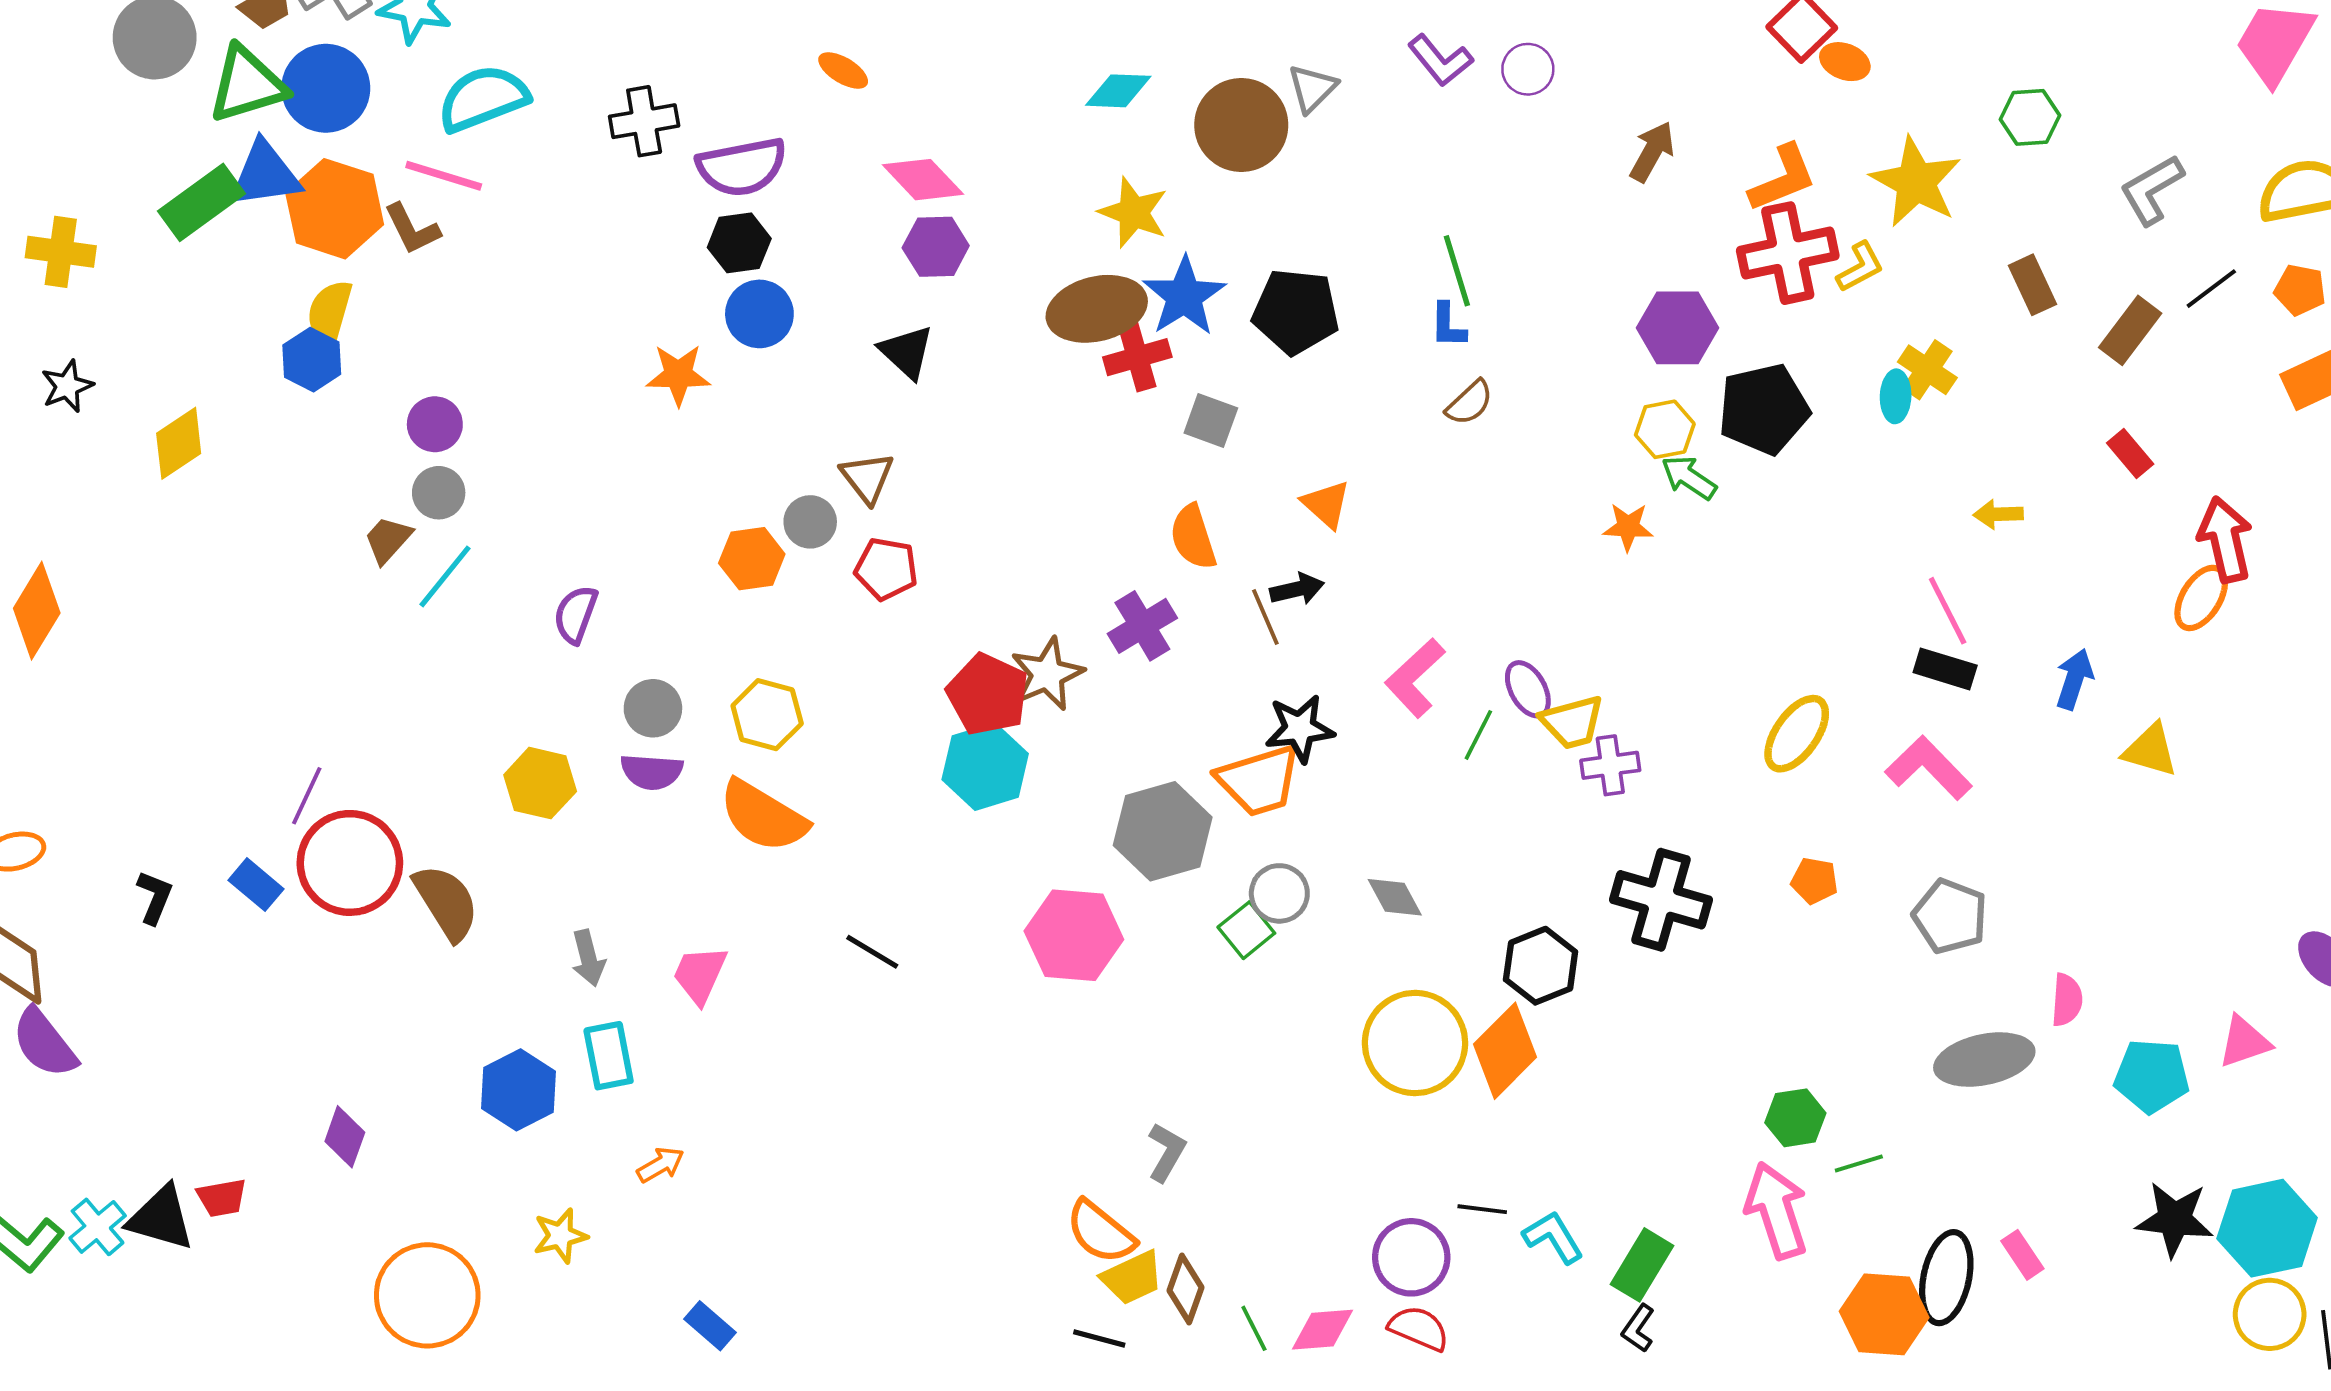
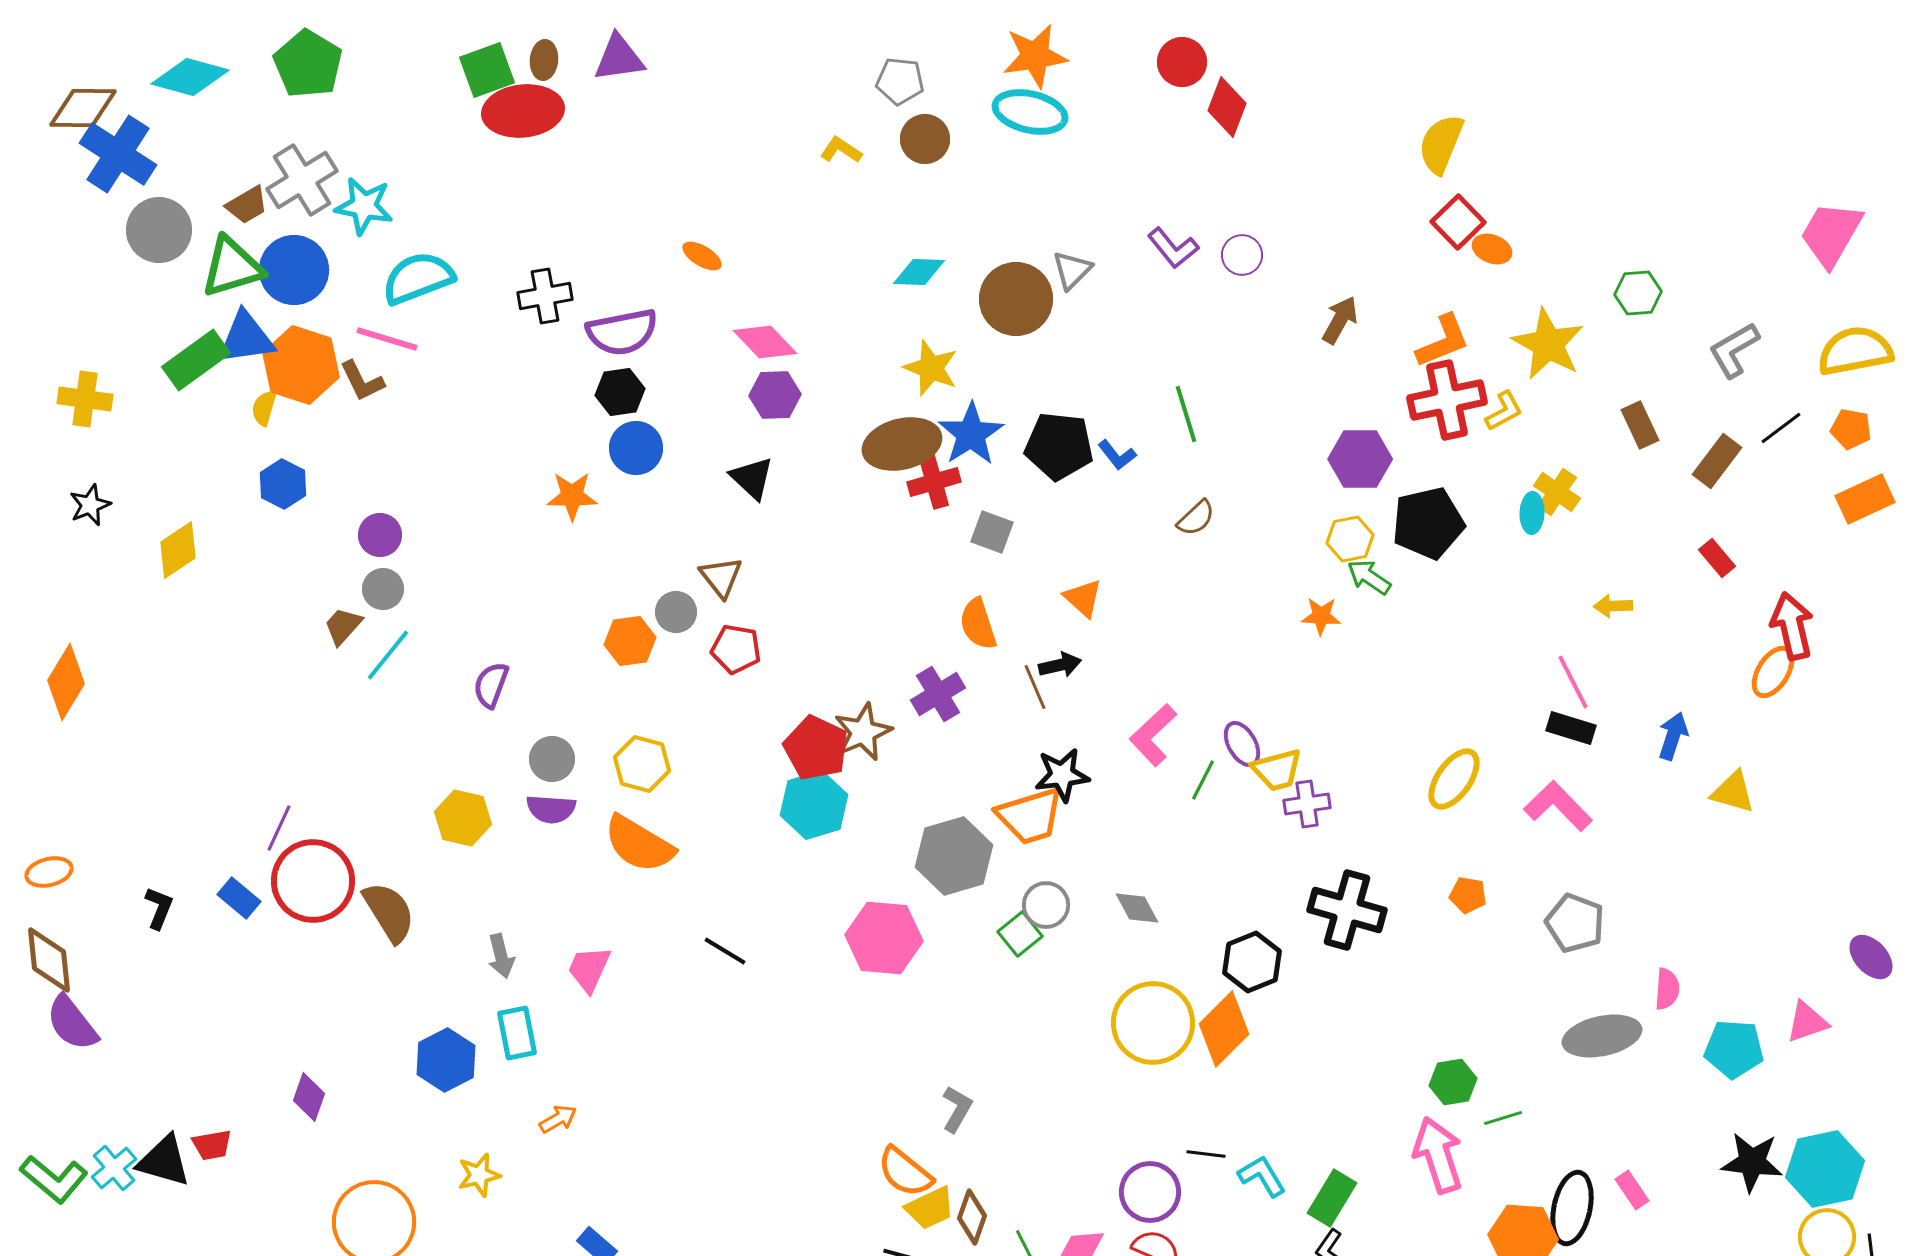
yellow semicircle: (330, 313) -> (264, 408), moved, size x0.7
blue L-shape: (1448, 325) -> (1117, 455), moved, turned -39

